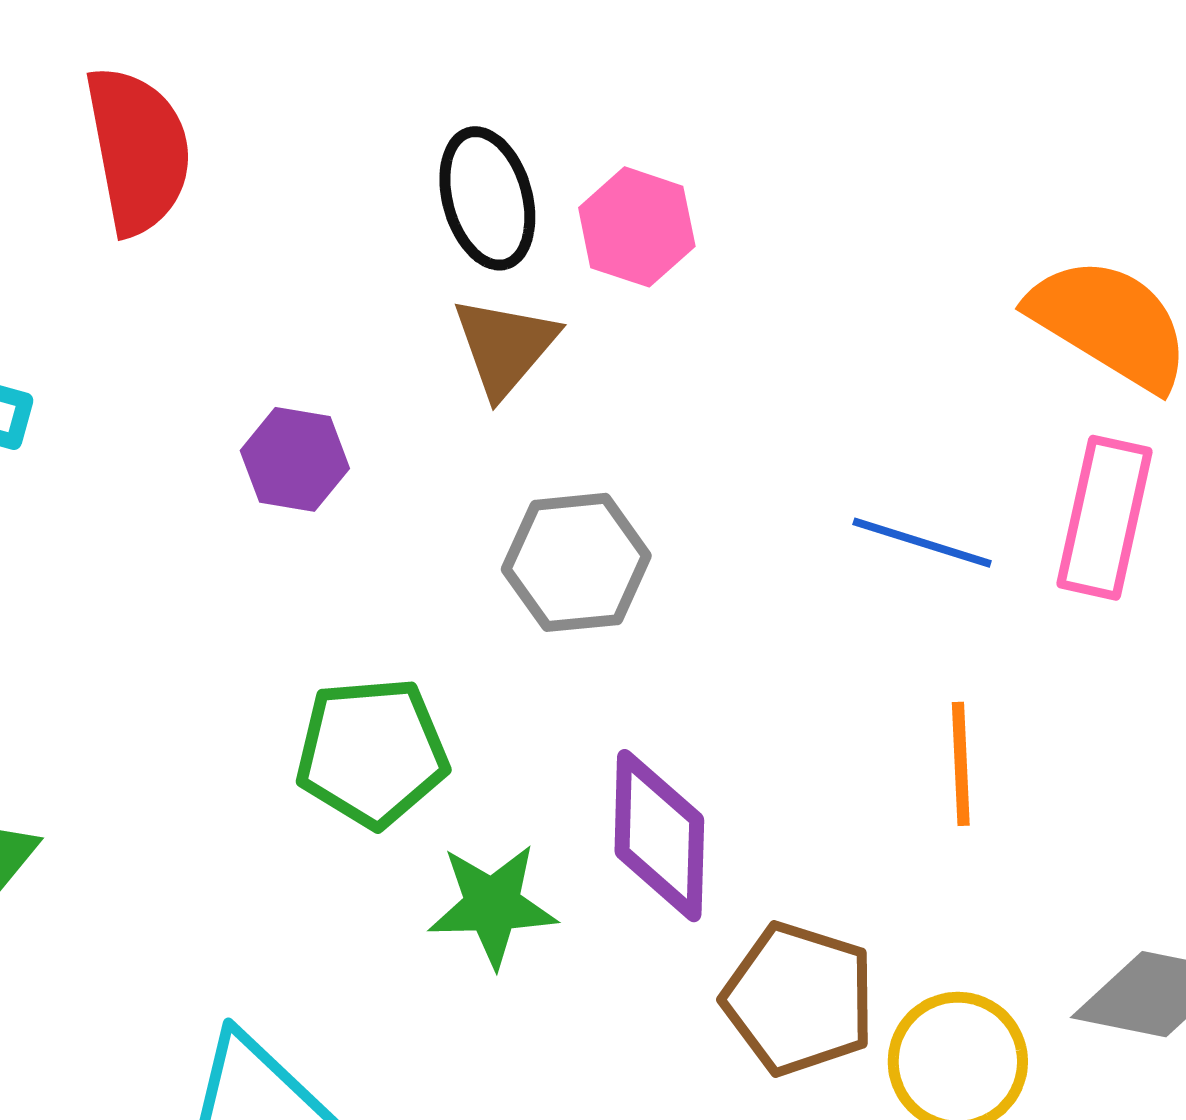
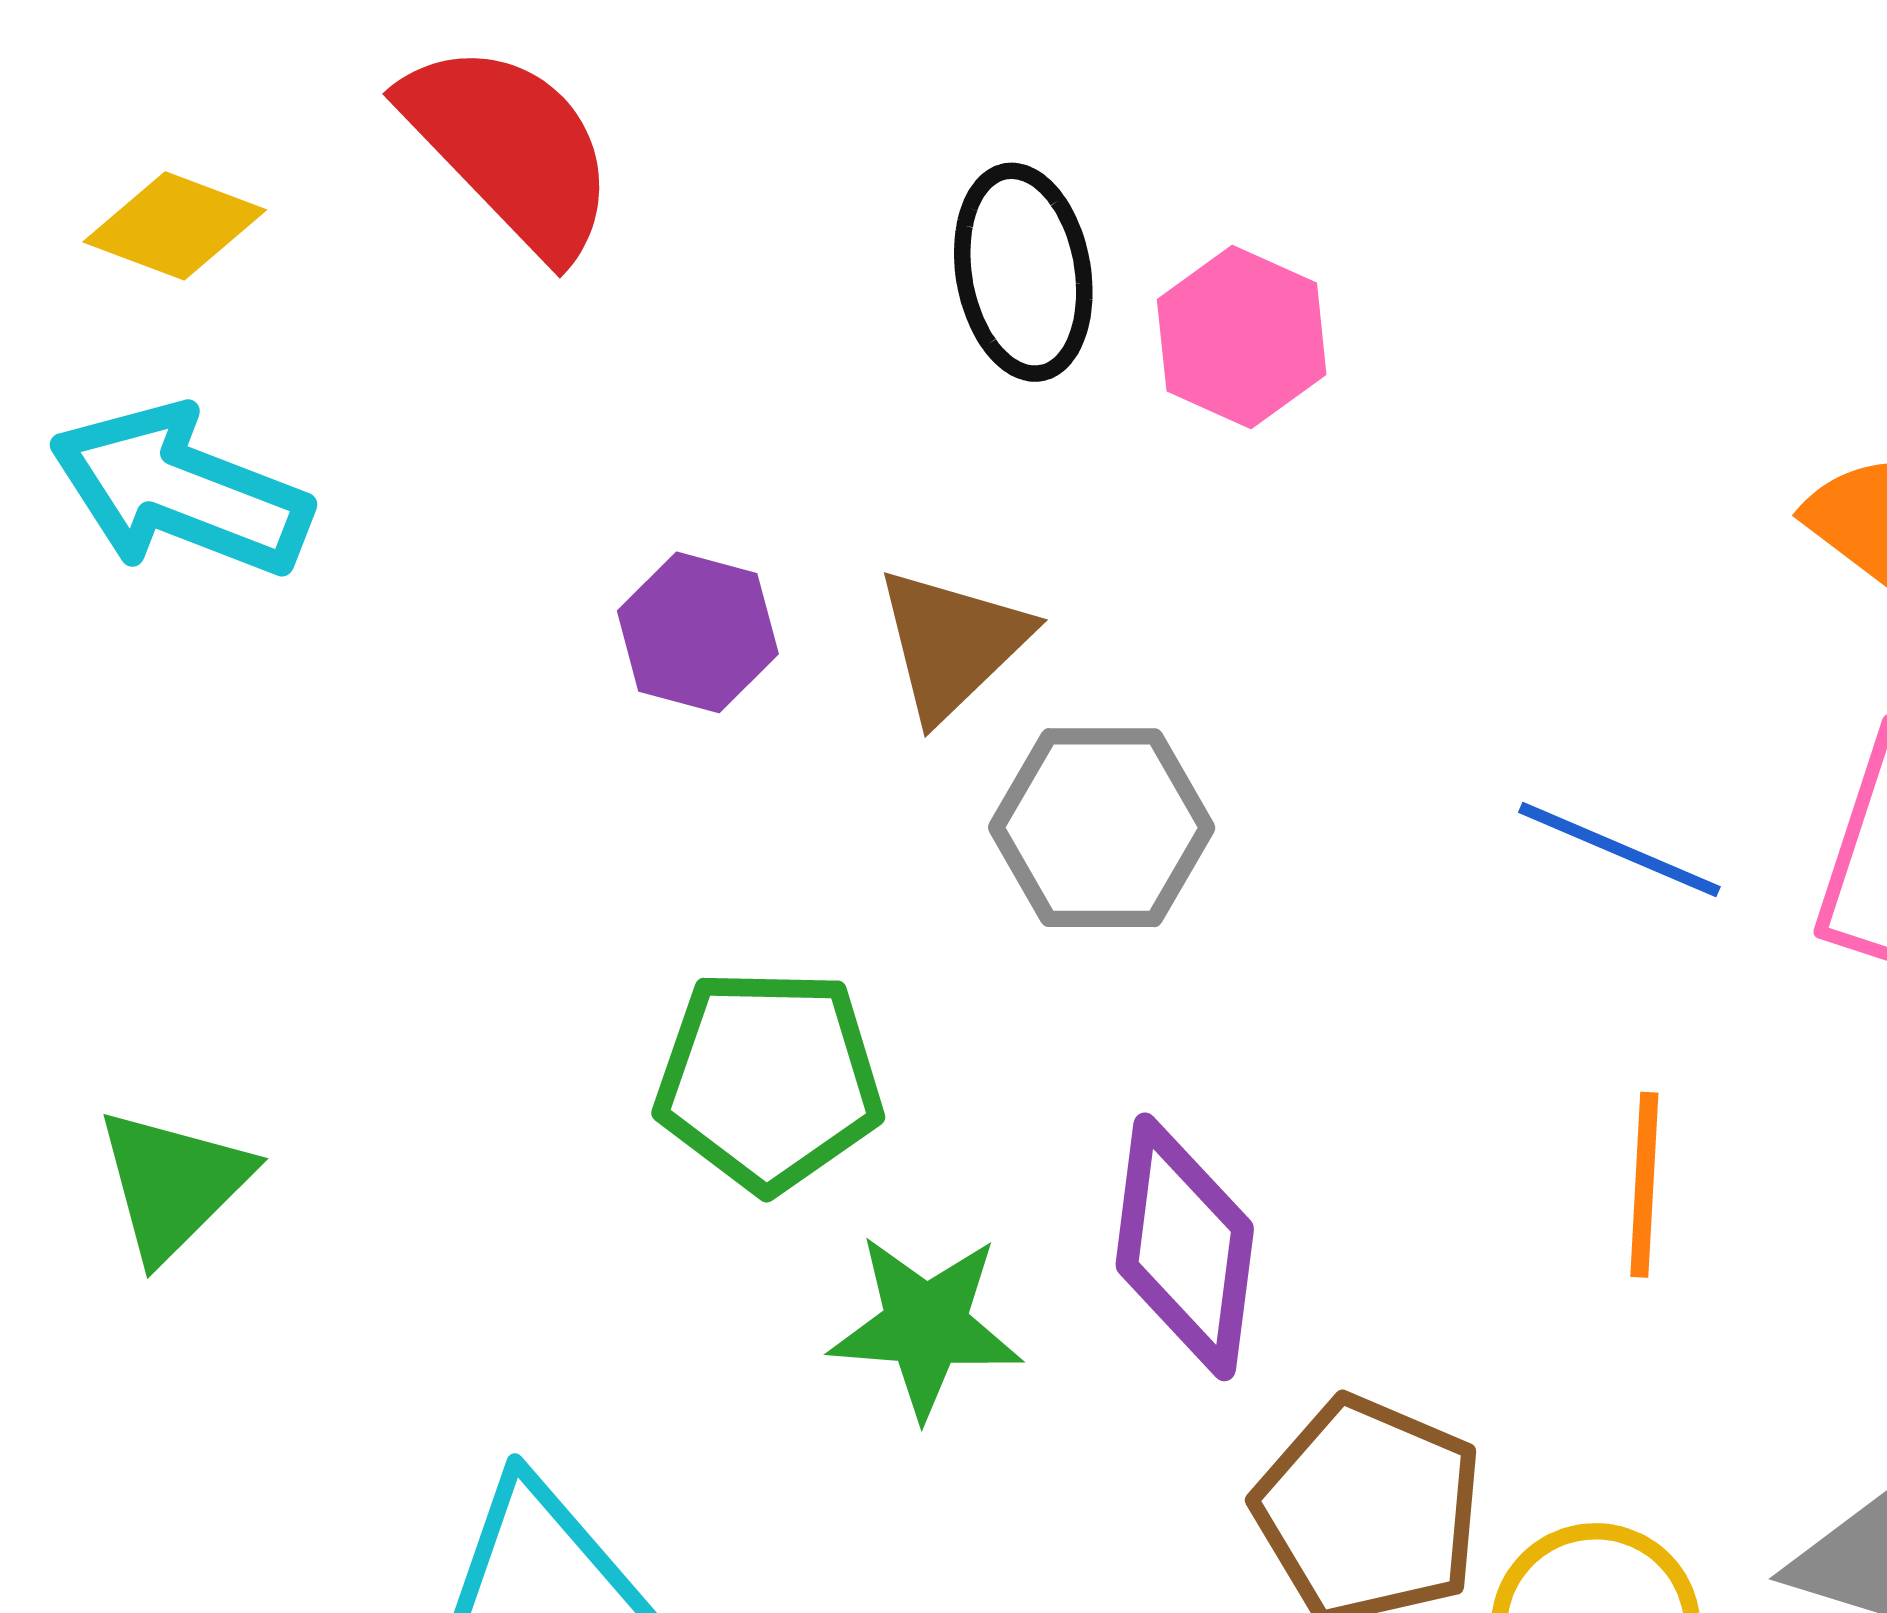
red semicircle: (138, 150) -> (510, 149), turned -39
brown triangle: (505, 346) -> (952, 643), moved

